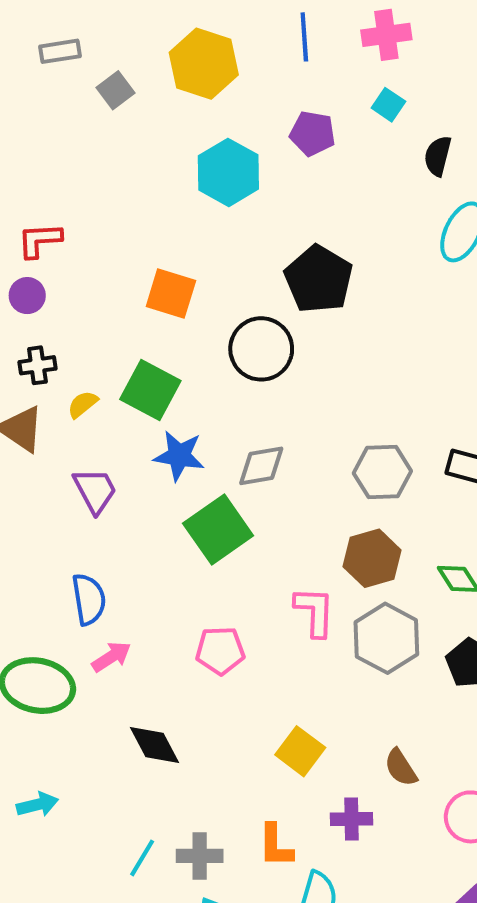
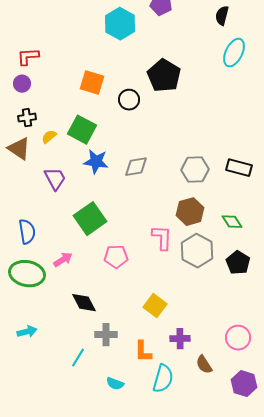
black circle: (261, 349) -> (129, 100), moved, size x0.7
green square: (218, 530) -> (90, 219), moved
blue semicircle: (89, 599) -> (27, 232), moved
brown semicircle: (401, 768) -> (204, 365), moved
gray cross: (200, 856) -> (106, 335), moved

